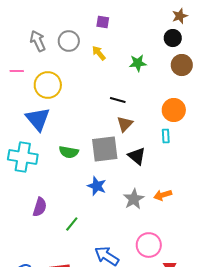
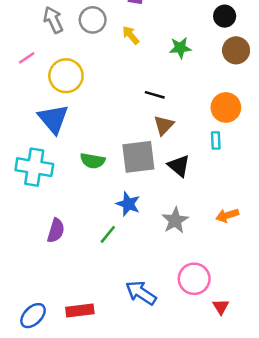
pink line: (17, 71) -> (27, 58), turned -32
orange arrow: (163, 195) -> (227, 215), moved
green line: (72, 224) -> (108, 234), moved

